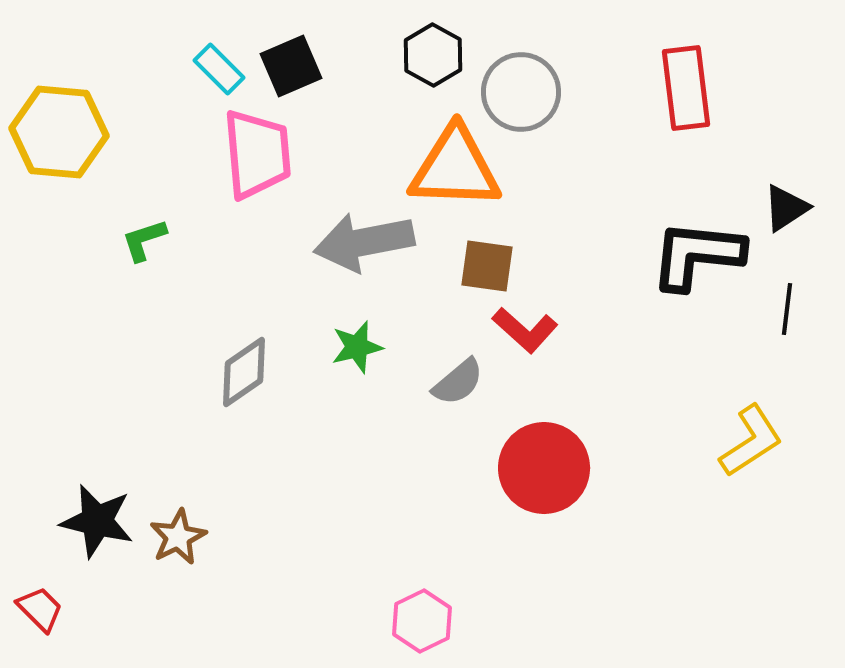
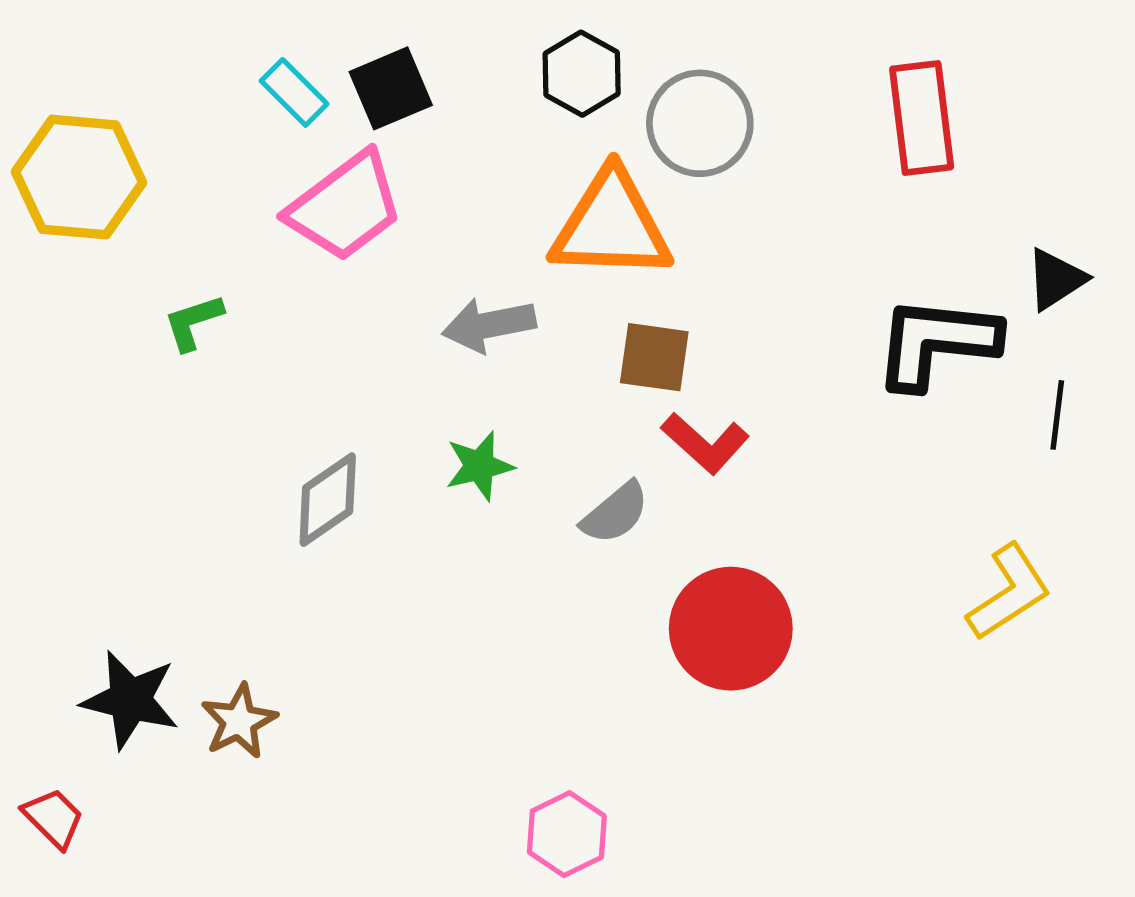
pink trapezoid: (257, 154) -> (345, 207), turned 58
gray arrow: (364, 242) -> (489, 325), size x0.7

